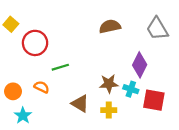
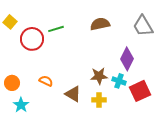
green line: (60, 67) -> (56, 29), moved
orange semicircle: (42, 87) -> (46, 81), moved
red square: (154, 100) -> (140, 91), turned -35

